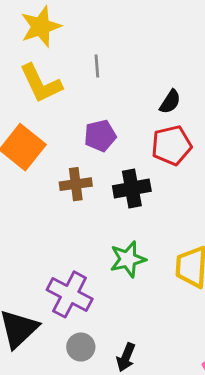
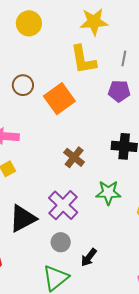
purple pentagon: (100, 136) -> (119, 91), moved
brown cross: (76, 184) -> (74, 157), moved, turned 30

